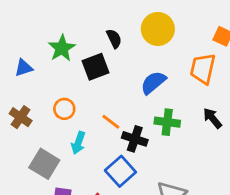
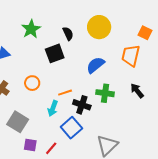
green star: (62, 48) -> (31, 29), moved
orange line: (111, 122) -> (65, 93), turned -56
cyan arrow: (78, 143) -> (53, 108), moved

